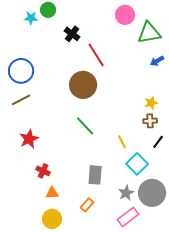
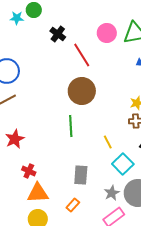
pink circle: (125, 15) -> (107, 33), moved
brown circle: (83, 85) -> (82, 91), moved
green line: (85, 126) -> (71, 126), turned 40
orange triangle: (52, 193) -> (38, 193), size x1.6

